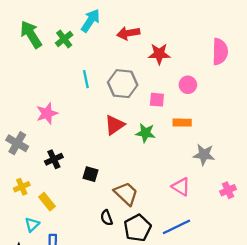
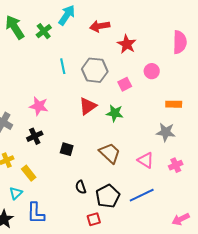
red star: (159, 54) -> (127, 44), turned 30
pink square: (157, 100) -> (125, 84), turned -32
pink star: (47, 113) -> (39, 106), moved, turned 30
orange rectangle: (182, 123) -> (174, 104), moved
pink cross: (228, 190) -> (176, 165), moved
brown trapezoid: (126, 194) -> (110, 153), moved

